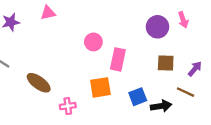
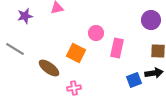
orange square: (100, 87) -> (76, 53), moved, turned 36
black arrow: (161, 106) -> (154, 73), moved

